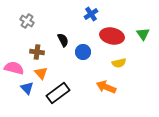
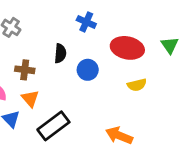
blue cross: (91, 14) -> (86, 22), moved, turned -32
black semicircle: (63, 40) -> (60, 53), turned 32
orange arrow: (106, 87) -> (119, 135), moved

